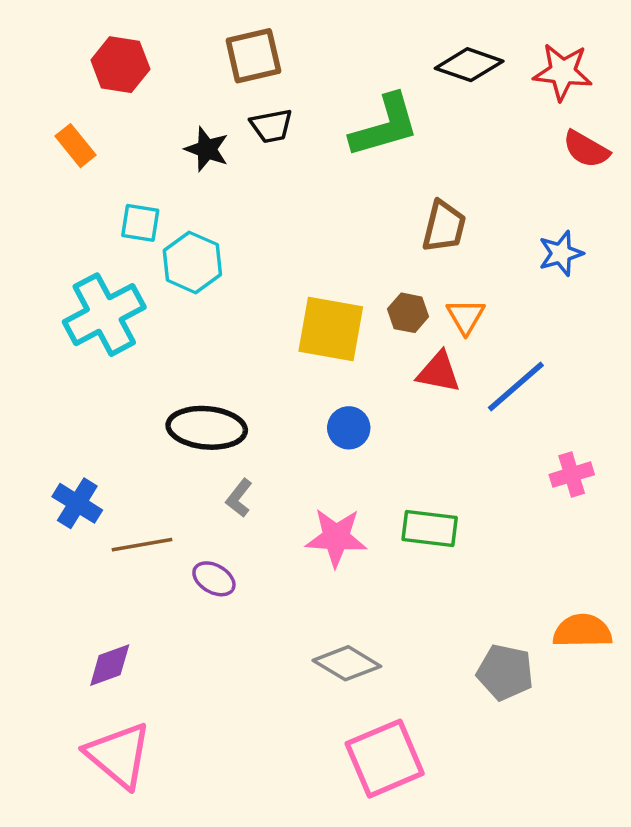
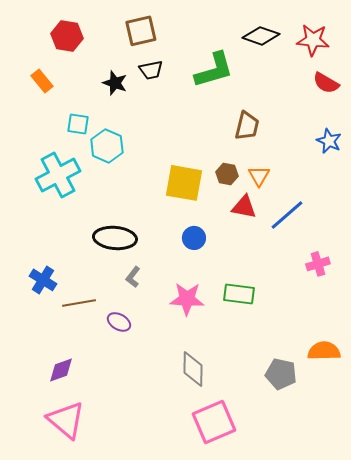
blue star: (561, 253) -> (329, 141), moved, turned -30
gray diamond: (347, 663) -> (193, 369), turned 60

